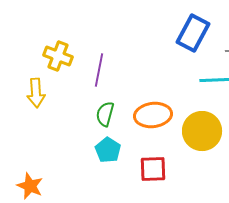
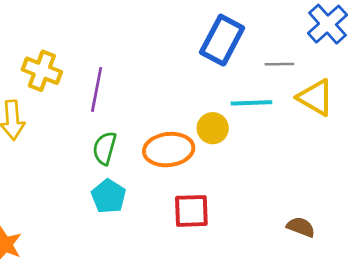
yellow circle: (202, 131) -> (213, 128), moved, size x0.6
red square: (153, 169) -> (191, 211), moved

